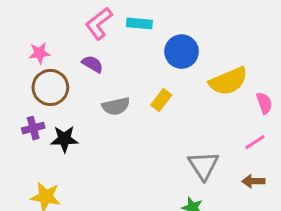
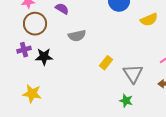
yellow semicircle: (228, 81) -> (149, 20), size x0.7
yellow rectangle: (161, 100) -> (106, 63), moved

